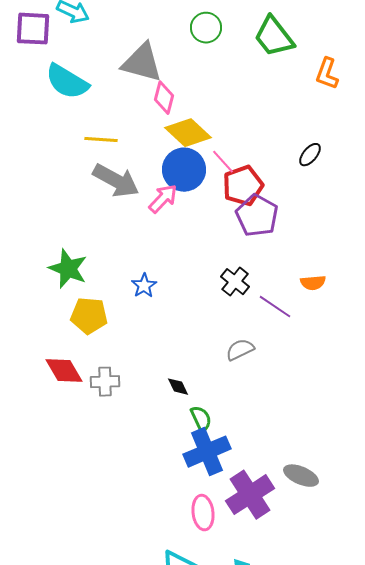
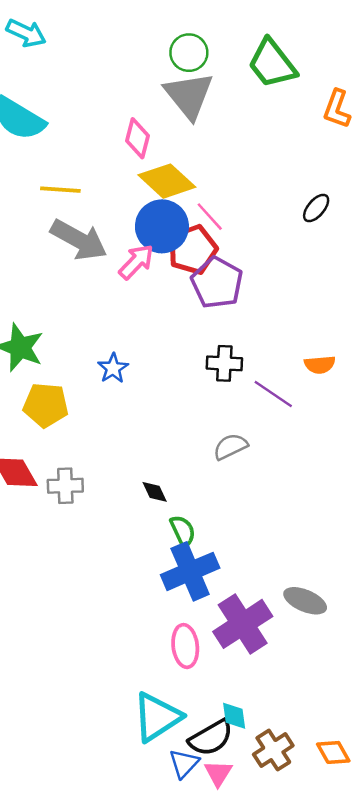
gray triangle: (142, 63) -> (189, 95), moved, turned 36
red pentagon: (243, 186) -> (193, 250), moved
purple pentagon: (257, 216) -> (217, 283), moved
black cross: (235, 282) -> (224, 363), turned -36

